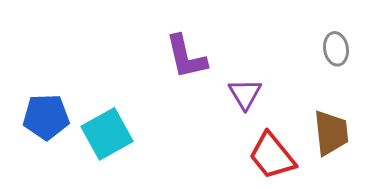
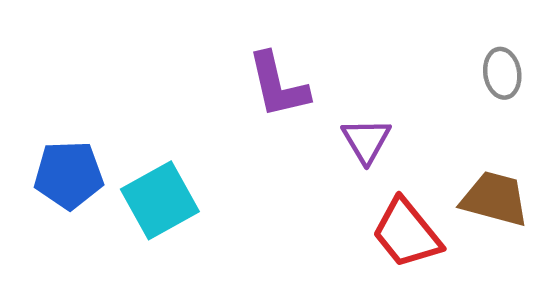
brown trapezoid: (331, 133) -> (495, 199), turned -69

